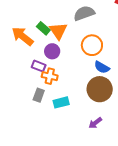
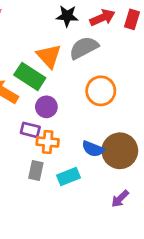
green rectangle: (43, 28) -> (30, 76), size x1.5
orange triangle: (58, 31) -> (49, 56), moved
blue semicircle: (102, 67) -> (93, 149), moved

